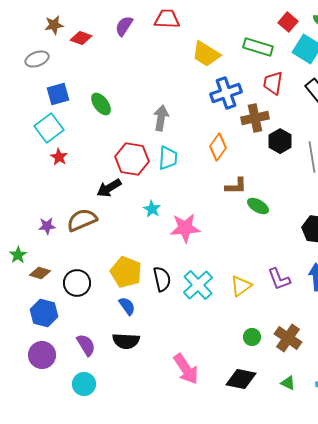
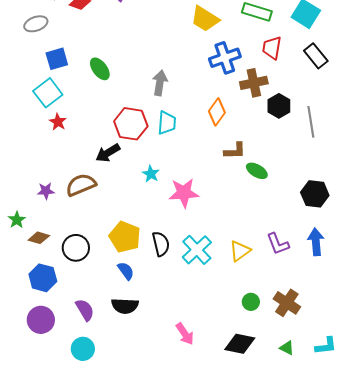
pink arrow: (186, 369) -> (185, 334), size x0.7

